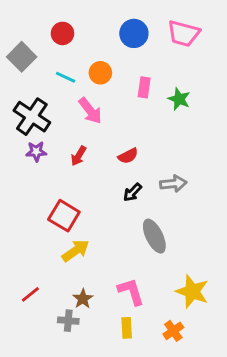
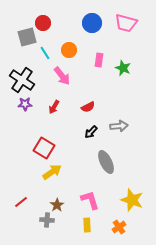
gray square: (22, 57) -> (27, 37), moved, turned 30
cyan line: (65, 77) -> (45, 53), turned 32

